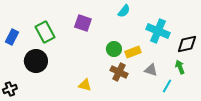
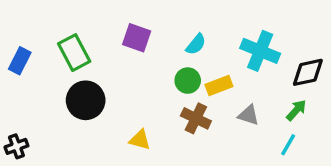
cyan semicircle: (124, 11) -> (196, 44), moved
black circle: (36, 61) -> (86, 100), moved
green arrow: (180, 67) -> (296, 110), turned 64
cyan line: (167, 86) -> (288, 145), moved

